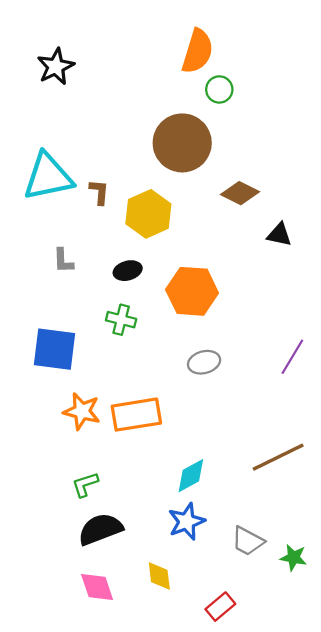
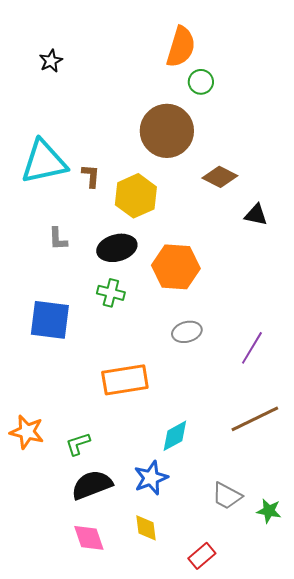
black star: (56, 67) -> (51, 61), size x0.7
black ellipse: (128, 271) -> (117, 248), size x1.5
purple line: (292, 357) -> (252, 348), moved
orange star: (82, 411) -> (27, 432), moved
blue star: (187, 522) -> (151, 478), moved

